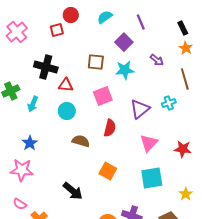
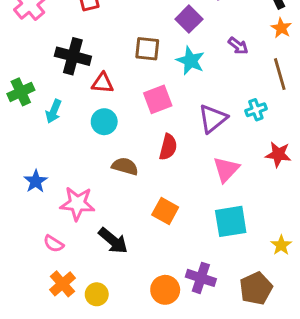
cyan star: (125, 70) -> (190, 61), turned 30
blue star: (30, 143) -> (36, 181), moved
red star: (183, 149) -> (278, 154), moved
pink star: (22, 170) -> (77, 204), moved
pink semicircle: (20, 204) -> (54, 244), moved

